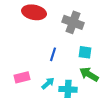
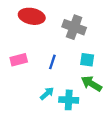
pink rectangle: (22, 77) -> (19, 60), moved

